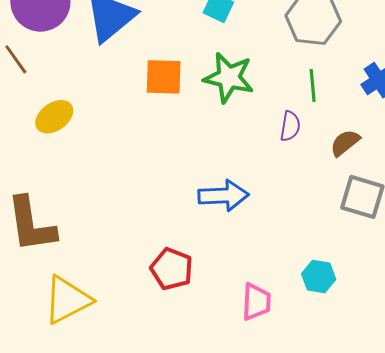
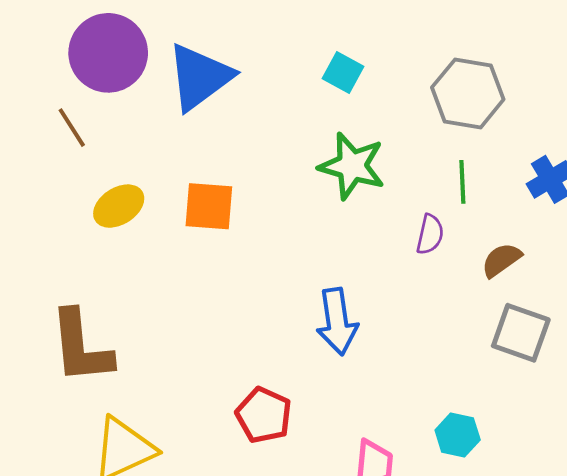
orange square: (164, 77) -> (209, 206), moved
blue arrow: (223, 196) -> (337, 322), turned 81

